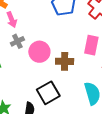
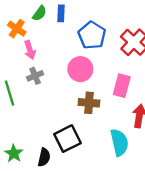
pink circle: (39, 52) -> (80, 69), moved

